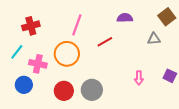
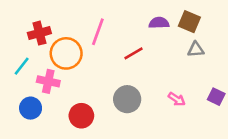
brown square: (167, 17) -> (189, 22), moved, turned -30
orange circle: (67, 54) -> (66, 53), moved
pink arrow: (139, 78) -> (177, 99), turned -56
gray circle: (92, 90) -> (127, 99), moved

